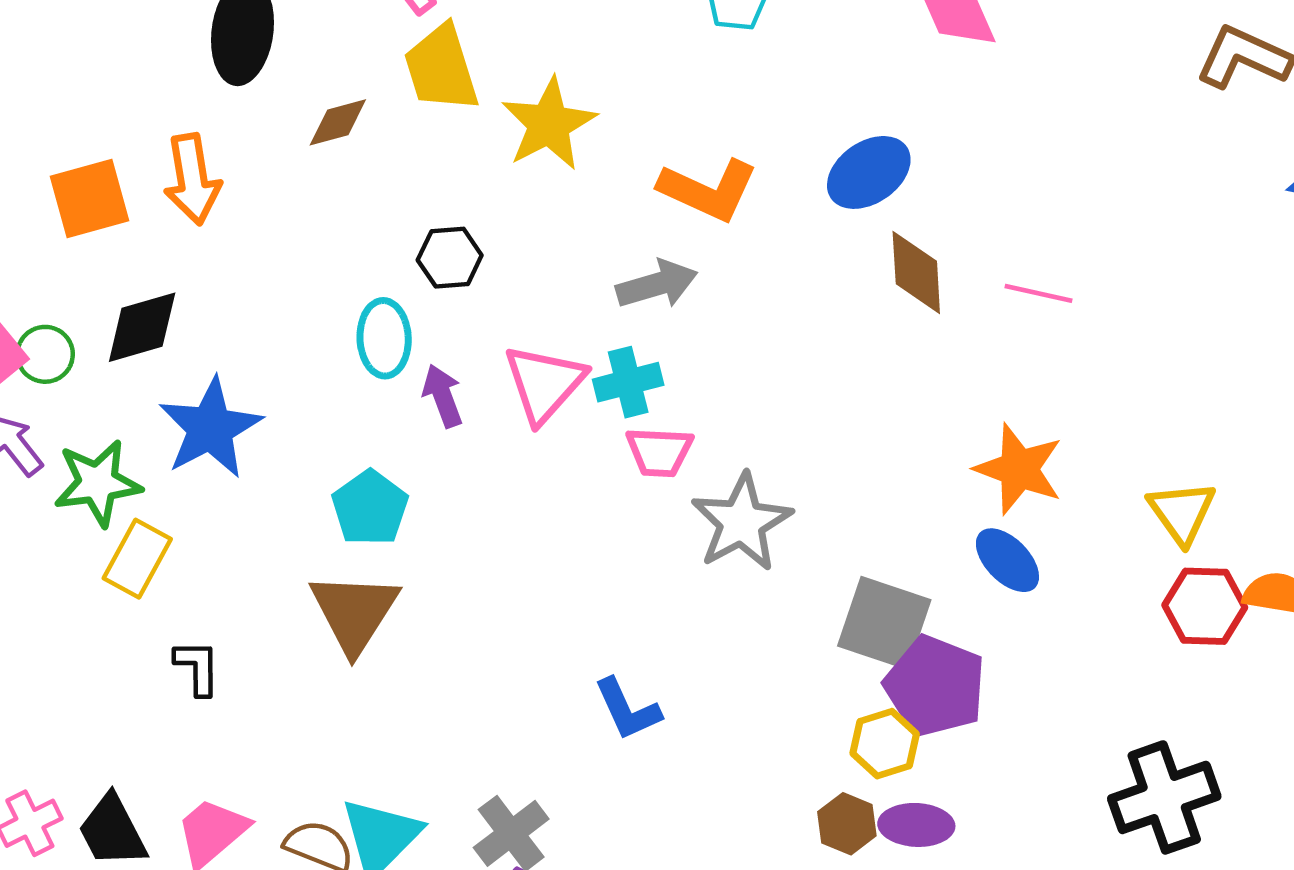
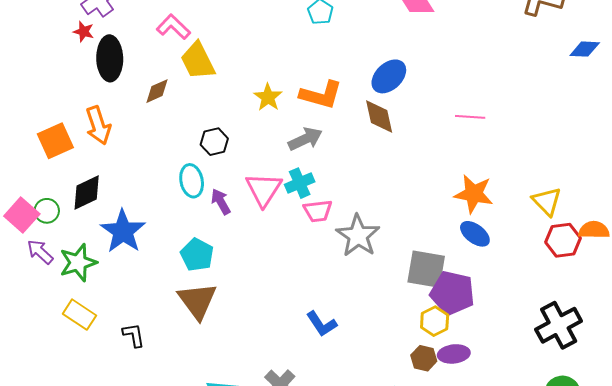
yellow star: (549, 124) -> (268, 97), moved, size x0.7
brown diamond: (916, 273) -> (379, 116), moved
yellow rectangle: (137, 559) -> (80, 315), moved, turned -76

